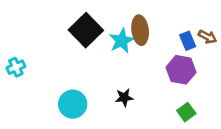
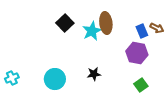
black square: (86, 30) -> (65, 23), size x0.7
cyan cross: (16, 67) -> (12, 78), moved

